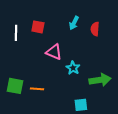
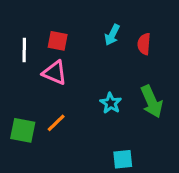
pink triangle: (54, 52) -> (55, 73), moved
green arrow: (100, 80) -> (152, 102), moved, turned 75
orange line: (37, 89) -> (56, 123), moved, turned -48

